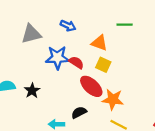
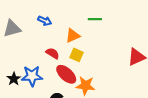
orange triangle: (99, 43) -> (73, 36), turned -42
blue star: (57, 58) -> (32, 76), moved

